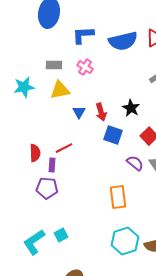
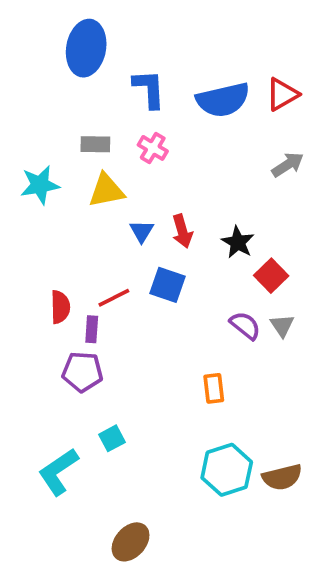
blue L-shape: (83, 35) -> (149, 89), turned 90
black star: (131, 108) -> (238, 242), moved
blue square: (113, 135) -> (168, 285), moved
orange rectangle: (118, 197) -> (214, 388), size x0.7
cyan square: (61, 235) -> (112, 438), moved

